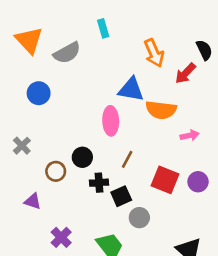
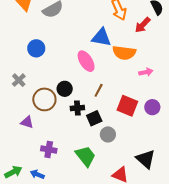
blue circle: (39, 93) -> (36, 48), moved
pink ellipse: (111, 121) -> (86, 61), turned -30
brown circle: (56, 171) -> (44, 99), size x1.5
purple cross: (61, 237) -> (49, 150), turned -35

